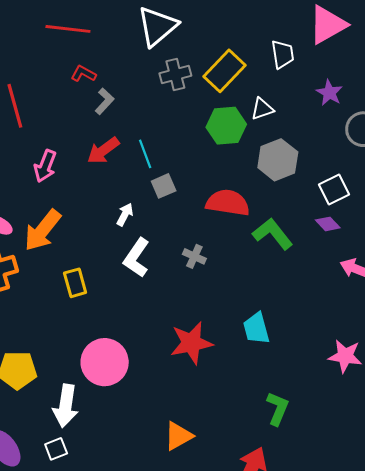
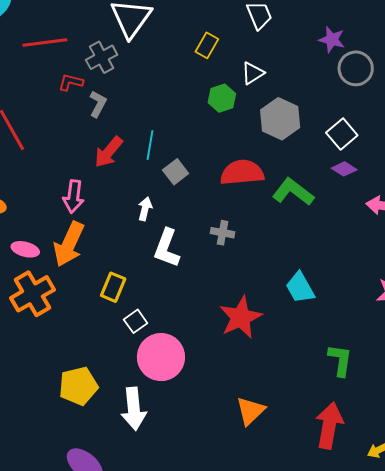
yellow rectangle: (224, 71) -> (207, 45), size x0.6
gray cross: (175, 74) -> (102, 57), moved
purple star: (329, 93) -> (332, 40), moved
green hexagon: (226, 126) -> (222, 98), size x0.7
cyan line: (145, 154) -> (150, 145), turned 44
pink arrow: (45, 166) -> (73, 197), moved
yellow rectangle: (75, 283) -> (113, 287), turned 52
white square: (56, 449) -> (136, 321), moved

